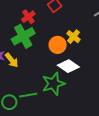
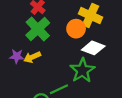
yellow cross: (73, 37) -> (90, 16), size x1.5
yellow arrow: (12, 60) -> (32, 57), turned 119

